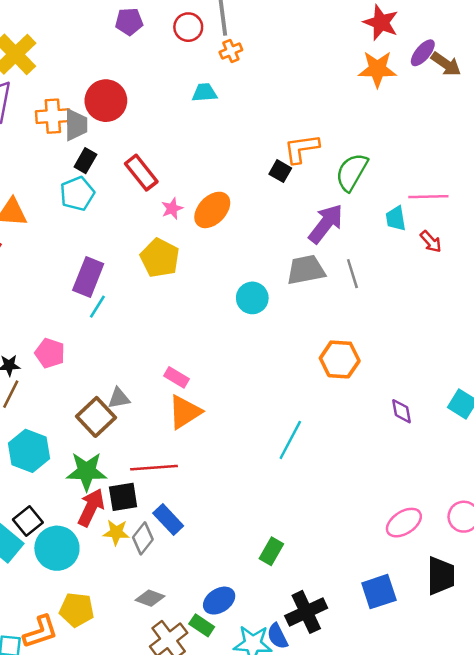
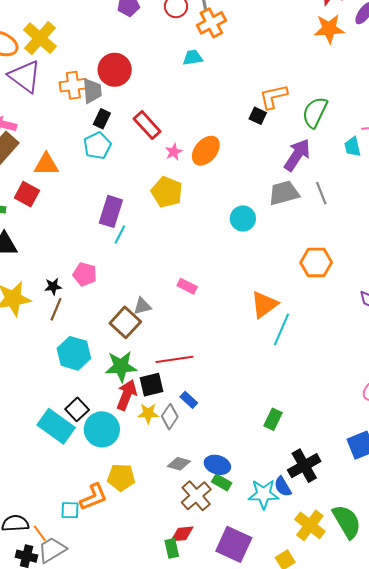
orange cross: (231, 51) -> (211, 23), size x1.6
orange triangle: (185, 412) -> (264, 304), moved
blue rectangle: (168, 519) -> (189, 400), size x0.7
blue ellipse: (219, 601) -> (217, 465), moved, turned 55

